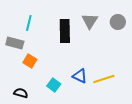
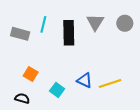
cyan line: (29, 23) -> (43, 24), moved
gray rectangle: (15, 43) -> (20, 34), moved
orange square: (30, 61) -> (31, 74), moved

